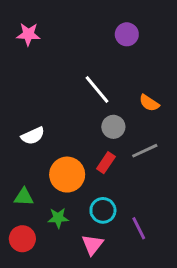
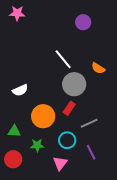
pink star: (28, 34) -> (17, 13), moved
gray circle: (113, 127) -> (74, 84), size x1.5
gray line: (145, 151) -> (89, 123), moved

